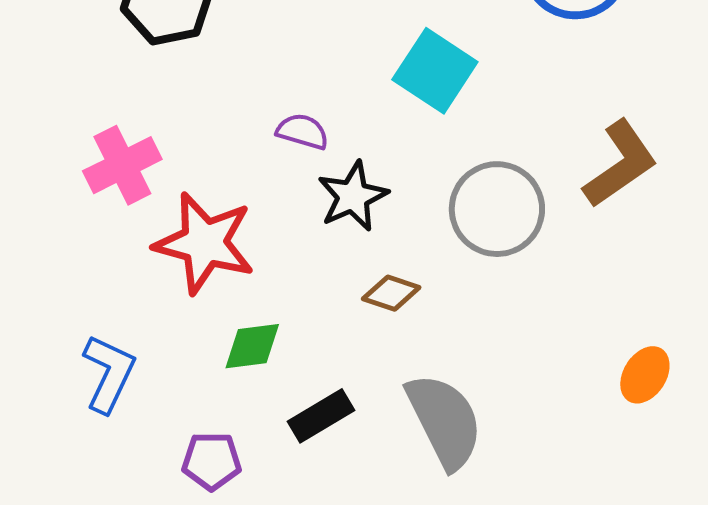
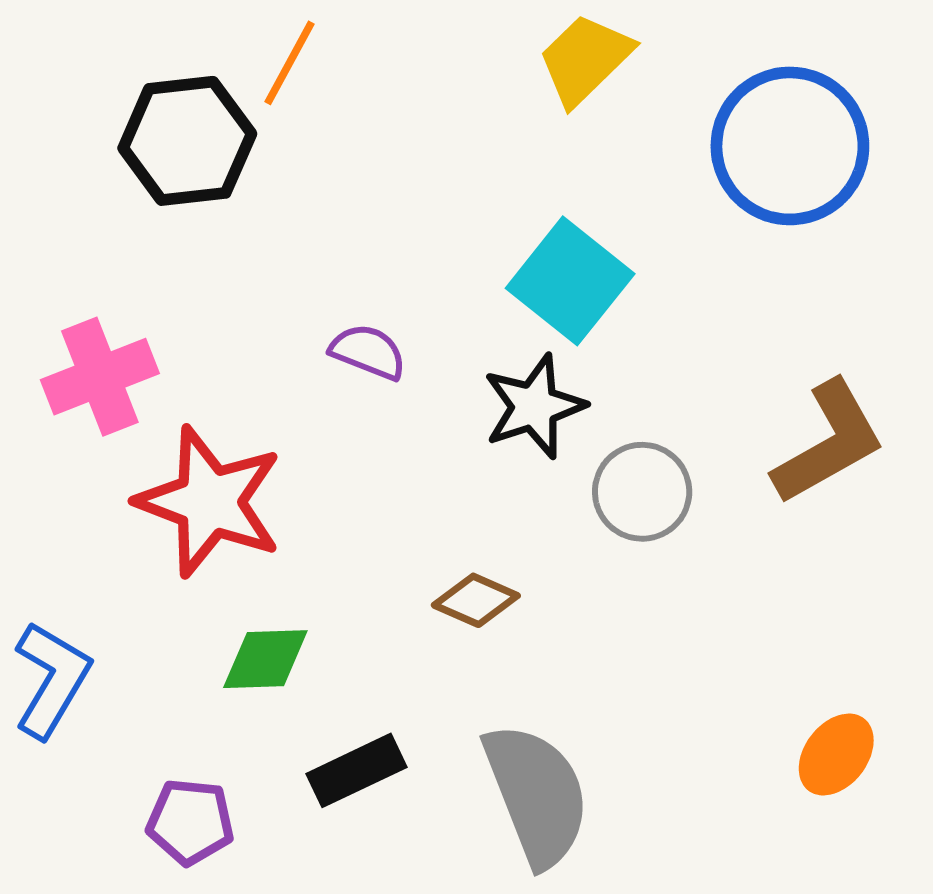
black star: (353, 196) -> (534, 406), moved
gray circle: (497, 209) -> (642, 492), size x0.7

